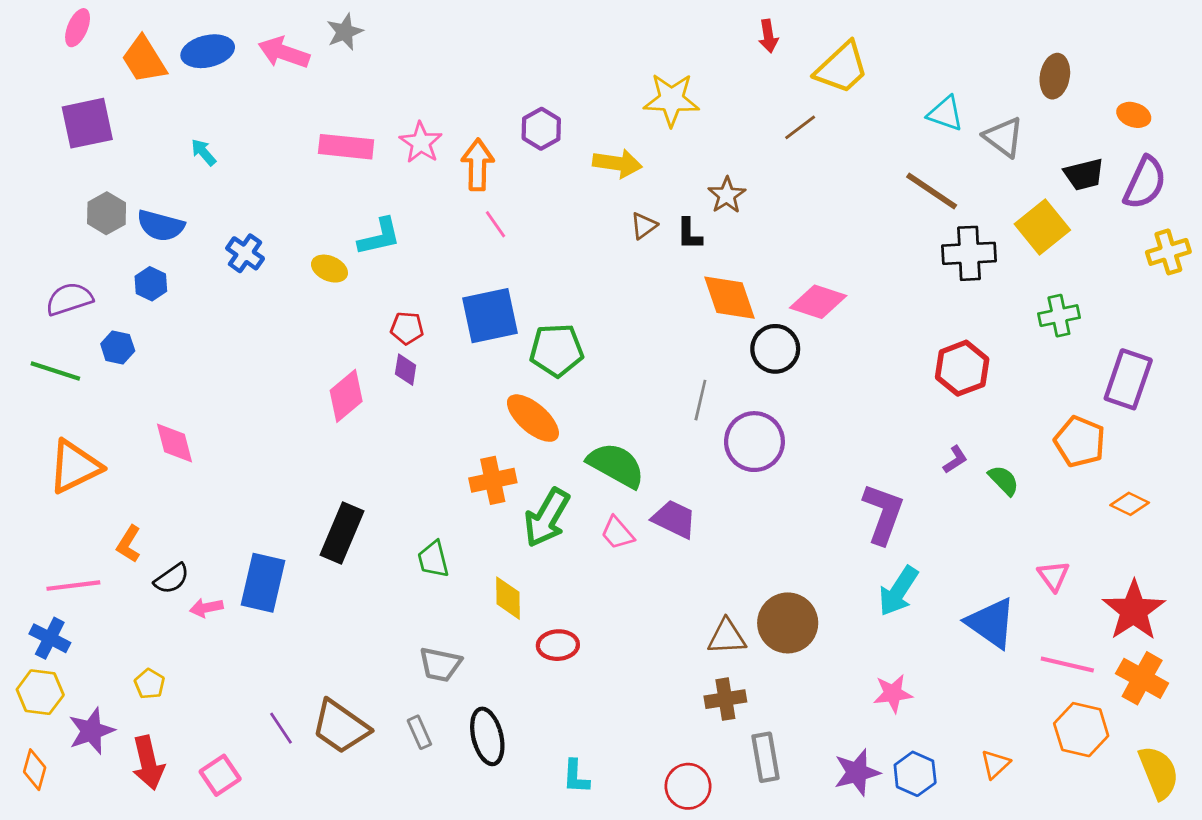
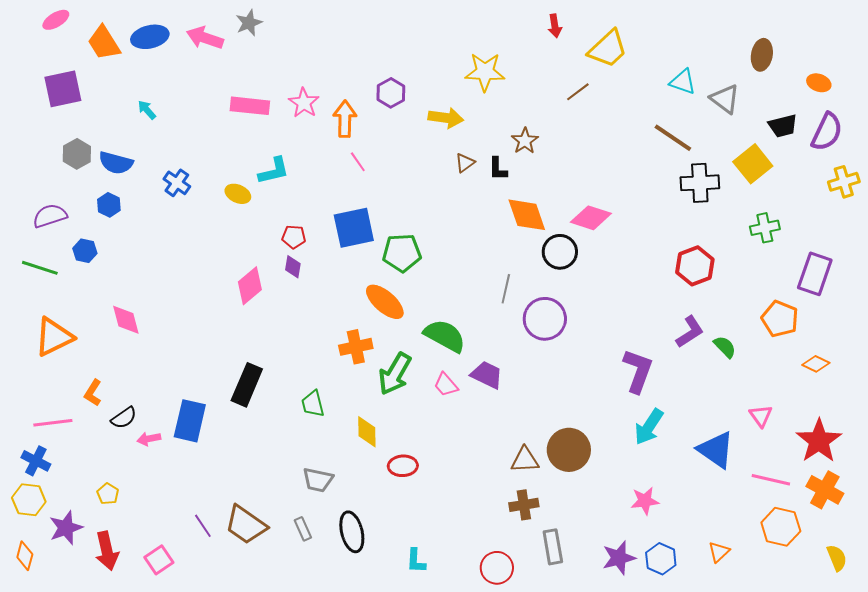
pink ellipse: (78, 28) -> (56, 20), turned 36
purple L-shape: (955, 460) -> (690, 332), size x1.6
yellow semicircle: (1159, 772) -> (837, 558), size x0.7

